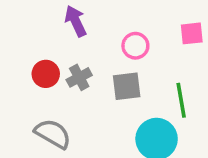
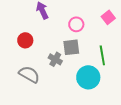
pink square: (192, 33) -> (108, 17), turned -32
gray cross: (79, 77) -> (55, 59), moved, turned -32

